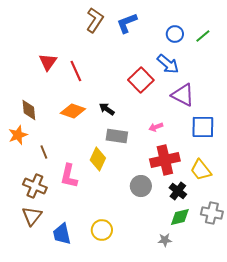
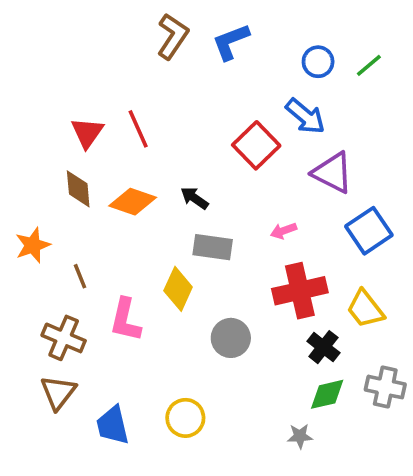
red triangle: (48, 62) -> (87, 133), moved
brown diamond: (29, 110) -> (78, 189), moved
blue square: (203, 127) -> (369, 231), turned -35
gray circle: (141, 186) -> (231, 338), moved

